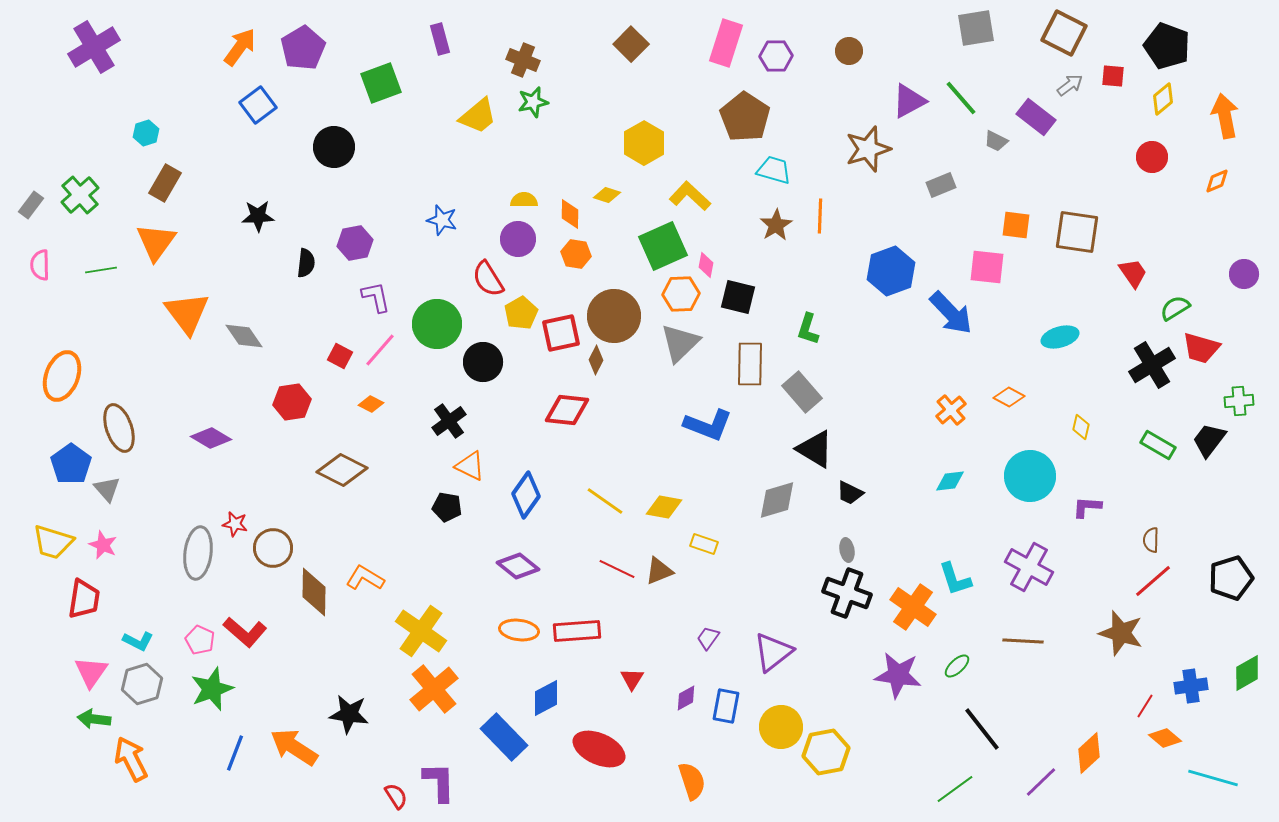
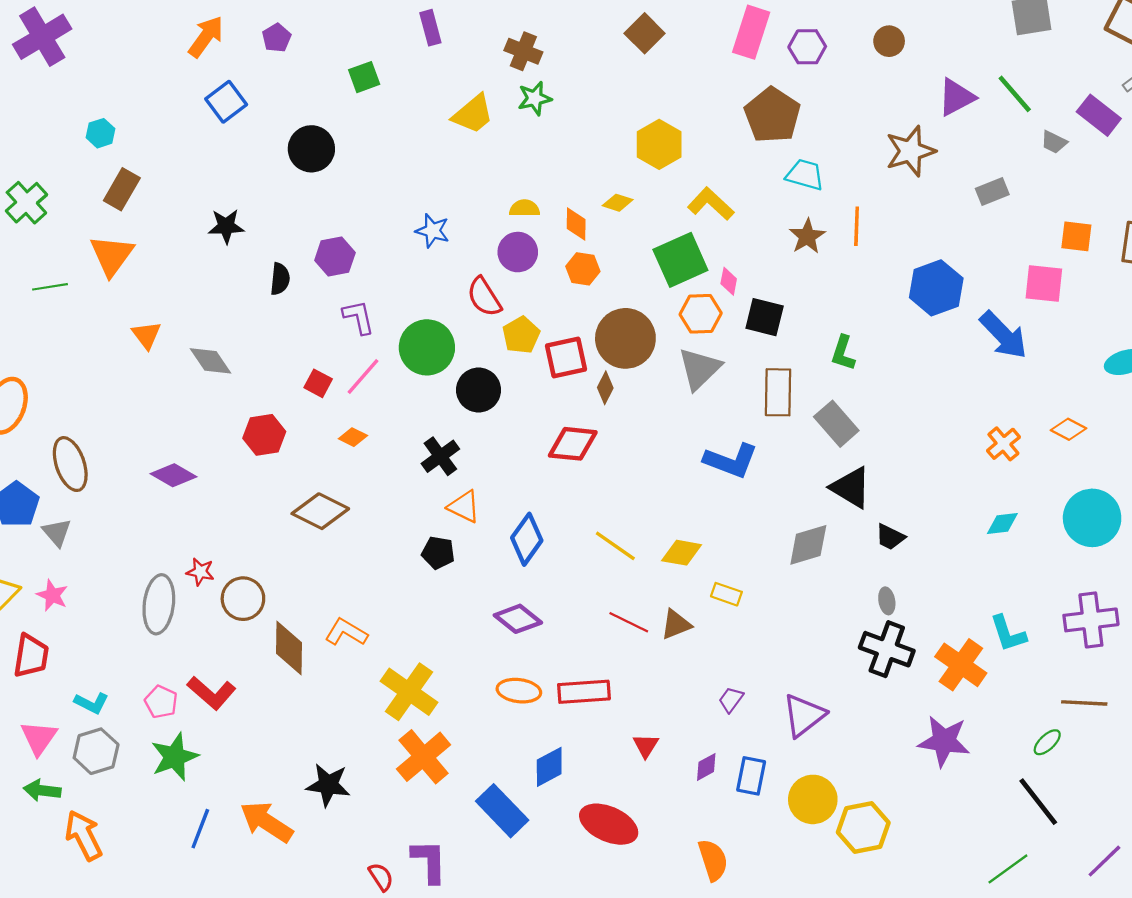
purple pentagon: (303, 48) -> (277, 38), size x0.6
green square: (381, 83) -> (364, 77), size x0.7
orange triangle: (187, 313) -> (146, 335), size x0.6
purple cross: (1029, 567) -> (1091, 620), turned -36
green ellipse: (957, 666) -> (1047, 742), moved

